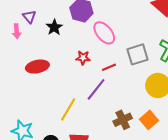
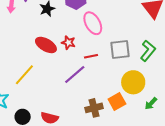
red ellipse: (37, 67) -> (46, 45), moved, turned 30
yellow line: (68, 109) -> (24, 75), moved
orange square: (149, 120) -> (117, 102), moved

